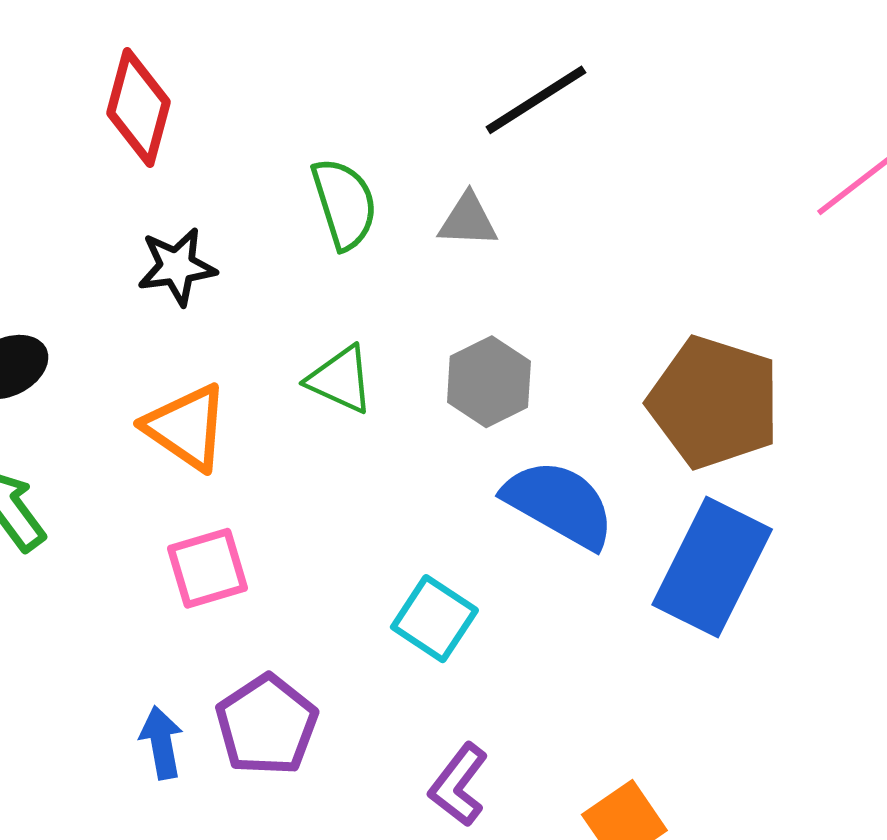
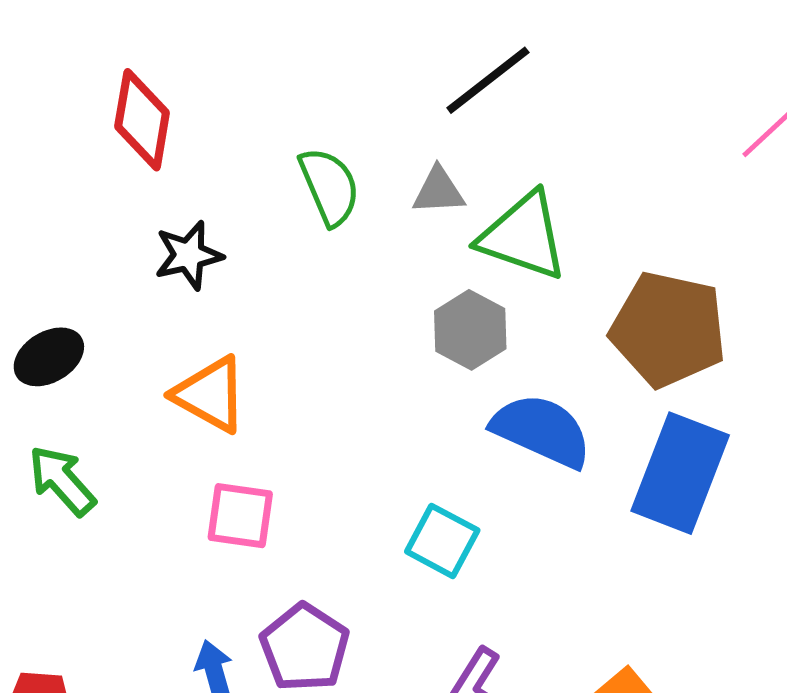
green triangle: (340, 380) -> (523, 236), moved, size x1.5
pink square: (208, 568) -> (240, 516), turned 30

